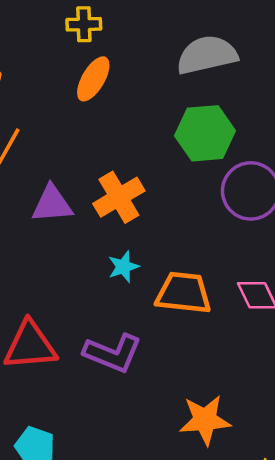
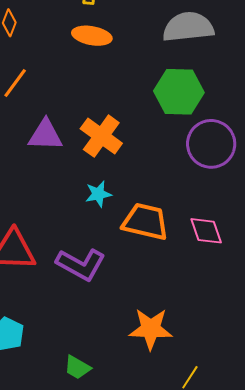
orange ellipse: (93, 79) -> (92, 36), turned 63
orange cross: (119, 197) -> (101, 136), turned -30

